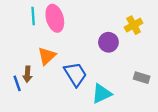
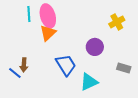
purple circle: (108, 42) -> (95, 47), moved
orange triangle: (47, 56) -> (48, 33), moved
blue line: (17, 83) -> (15, 73), turned -32

